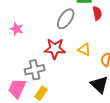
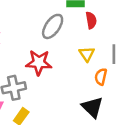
yellow triangle: (84, 49) -> (87, 54), moved, turned 32

